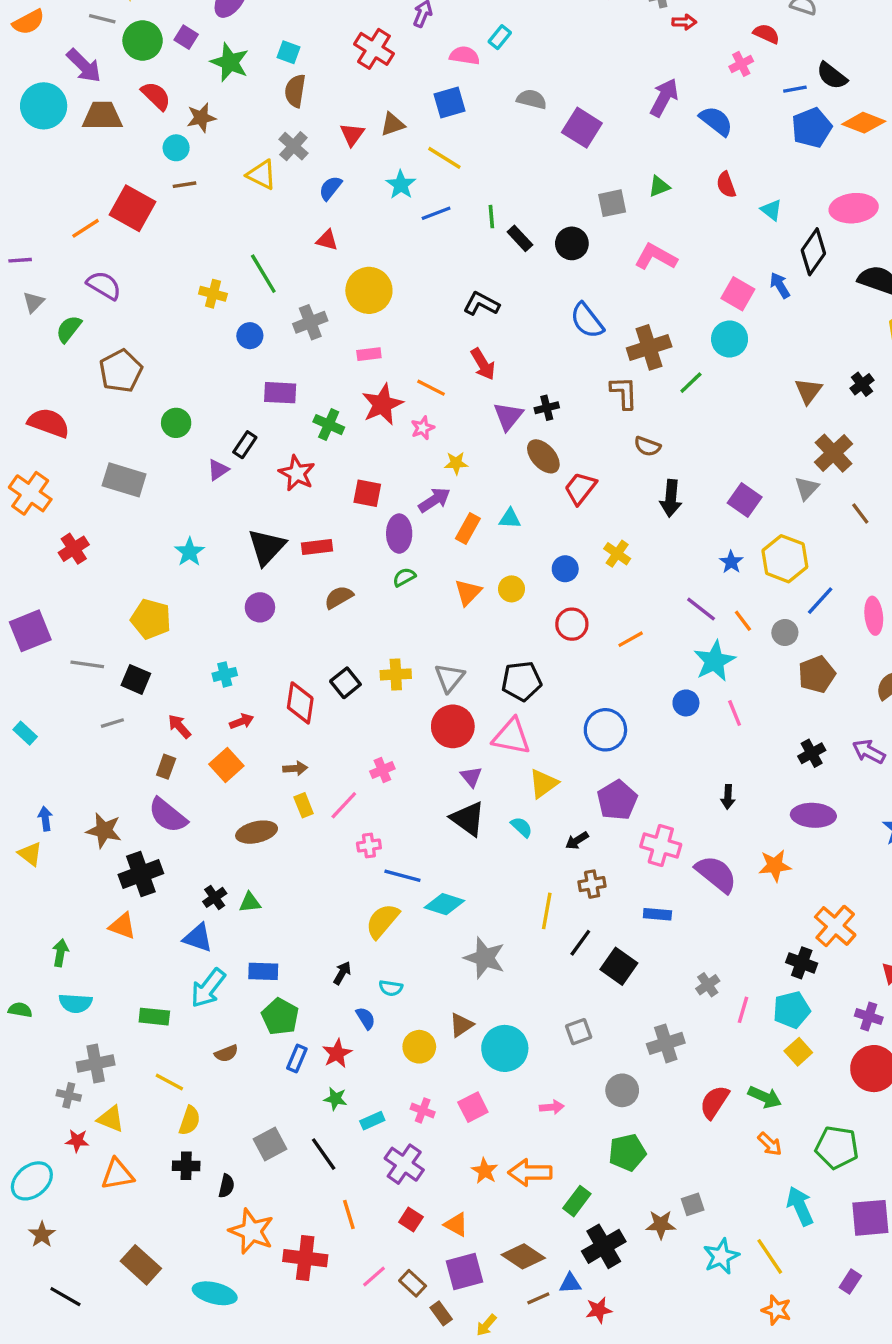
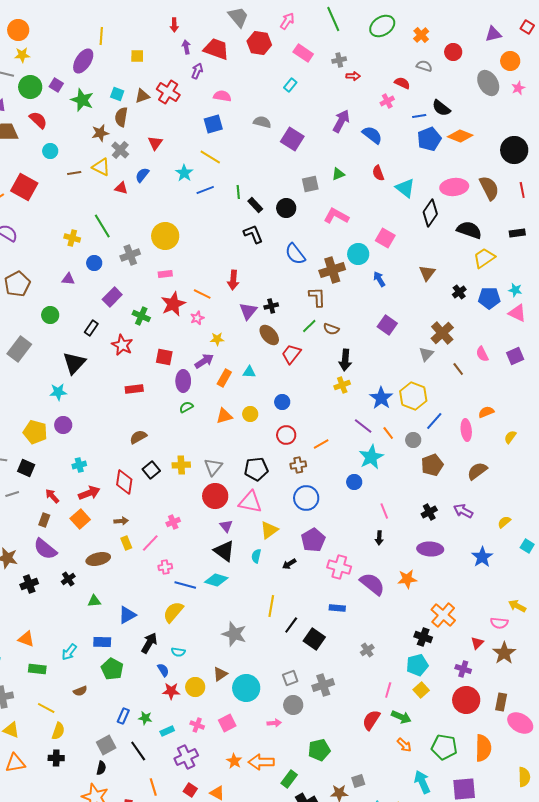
cyan rectangle: (500, 37) -> (290, 85), moved
brown star: (201, 118) -> (100, 133), moved
brown triangle: (392, 124) -> (142, 96), moved
brown line: (184, 185) -> (74, 173), moved
cyan triangle: (771, 210) -> (405, 188), size x1.5
red triangle: (327, 240) -> (121, 188), moved
blue arrow: (780, 285) -> (379, 279), moved
black L-shape: (481, 304) -> (253, 234), moved, turned 40
cyan circle: (730, 339) -> (358, 254), moved
red arrow: (483, 364) -> (233, 280), turned 36
green line: (691, 383) -> (309, 326), moved
brown triangle: (808, 391) -> (427, 273), moved
purple rectangle: (280, 393) -> (112, 297), turned -48
purple triangle: (218, 470) -> (68, 279), moved, turned 40
gray rectangle: (124, 480) -> (19, 349), turned -70
purple square: (745, 500) -> (387, 325), moved
black triangle: (267, 547) -> (74, 363), moved
cyan star: (190, 552) -> (58, 392), turned 30
yellow cross: (617, 554) -> (342, 385), moved, turned 35
blue star: (731, 562) -> (381, 398), size x1.6
orange triangle: (468, 592) -> (224, 416), turned 30
brown semicircle: (339, 597) -> (138, 437), moved
purple circle: (260, 607) -> (63, 425), moved
pink line: (735, 713) -> (384, 511), moved
red arrow: (241, 721) -> (89, 493), size x1.5
cyan semicircle: (522, 827) -> (256, 556), turned -120
black cross: (141, 874) -> (29, 584), size x0.7
brown cross: (592, 884) -> (298, 465), moved
black cross: (215, 897) -> (68, 579), moved
cyan diamond: (444, 904) -> (216, 580), moved
orange triangle: (122, 926) -> (26, 639), moved
blue triangle: (198, 938) -> (127, 615), moved, turned -48
black arrow: (342, 973) -> (149, 643), size x1.5
cyan arrow: (208, 988) -> (69, 652), size x0.7
pink line: (743, 1010) -> (388, 690), moved
gray cross: (666, 1043) -> (323, 685), moved
red star: (337, 1053) -> (171, 691), moved, turned 30
blue rectangle: (297, 1058) -> (123, 716), moved
gray circle: (622, 1090) -> (293, 705), moved
purple cross: (404, 1164) -> (186, 757), turned 30
black semicircle: (226, 1186) -> (101, 768), moved

